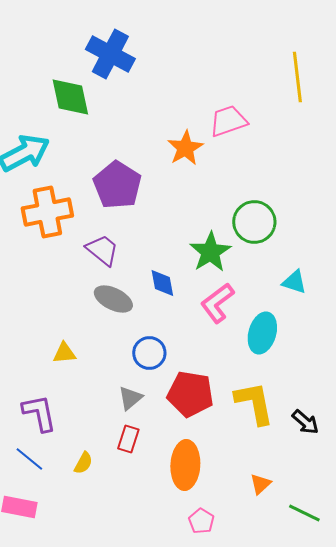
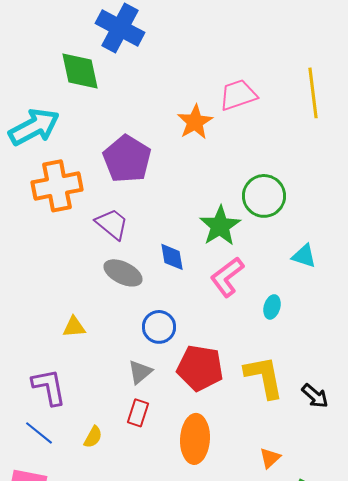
yellow line: (297, 77) -> (313, 93), moved
cyan ellipse: (262, 333) -> (272, 307), size x0.6

